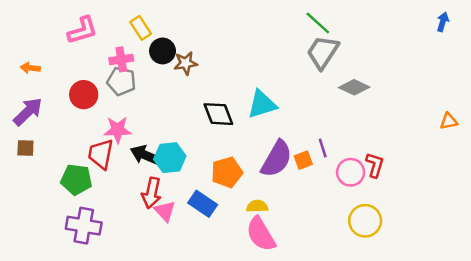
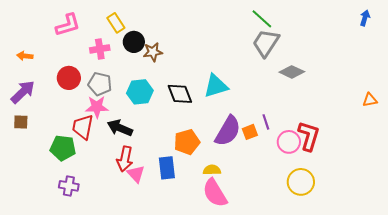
gray pentagon: (121, 81) -> (100, 84), moved
cyan hexagon: (170, 158) -> (140, 92), moved
red L-shape: (375, 165) -> (309, 136), size x1.4
blue rectangle: (203, 204) -> (167, 168), turned 50
purple cross: (84, 226) -> (69, 186), size x0.7

